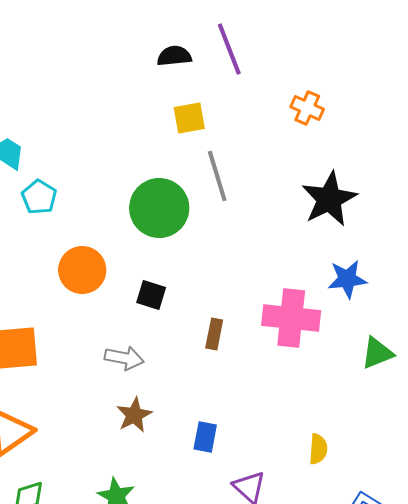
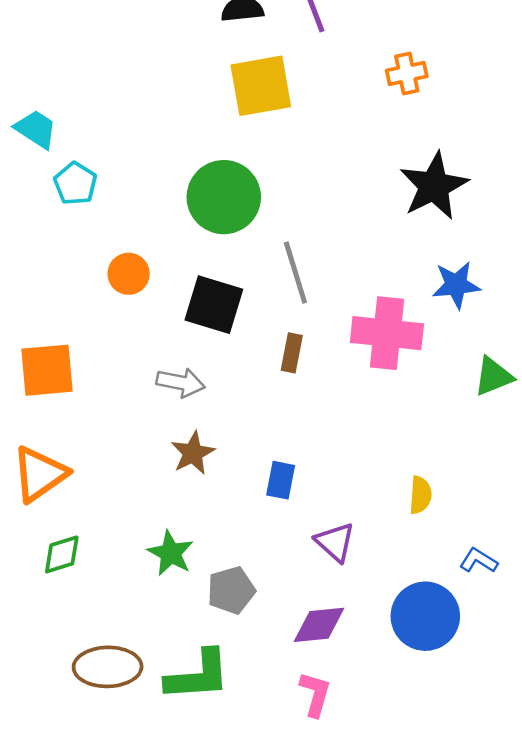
orange cross: (307, 108) -> (407, 73), turned -36
yellow square: (189, 118) -> (261, 86), size x1.6
gray line: (217, 176) -> (295, 273), moved
orange circle: (82, 270) -> (129, 274), size x0.7
black square: (151, 295) -> (214, 305), size x1.6

